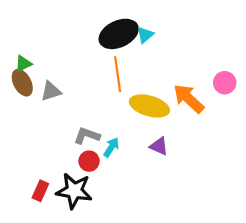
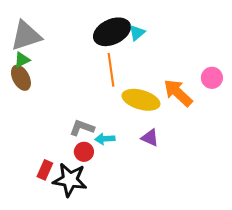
gray triangle: (51, 91) -> (26, 36), moved, size x1.6
cyan arrow: (111, 147) -> (105, 139), turned -126
red rectangle: (40, 191) -> (45, 170), moved

